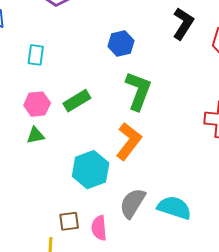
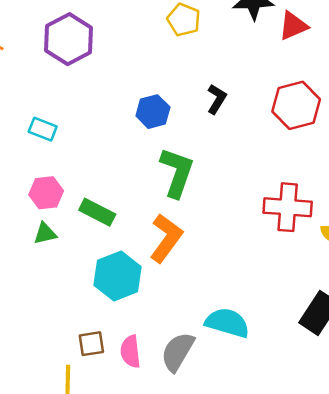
black L-shape: (183, 24) -> (217, 99), moved, size x0.7
cyan rectangle: (36, 55) -> (43, 129), turned -75
green rectangle: (77, 101) -> (97, 212), moved, turned 60
gray semicircle: (133, 203) -> (178, 352), moved

